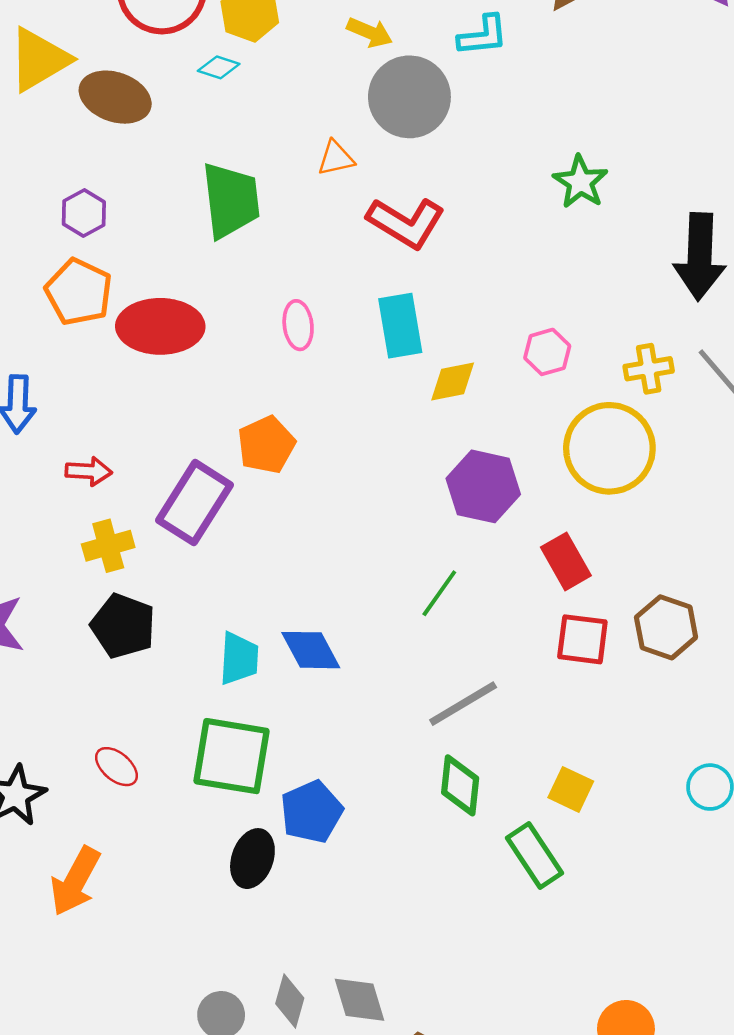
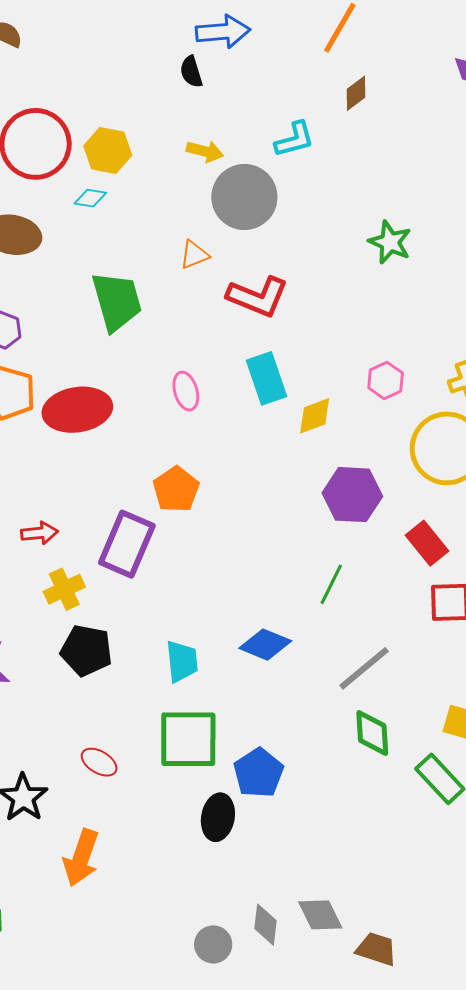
blue diamond: (311, 650) -> (265, 645), moved, turned -30

